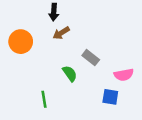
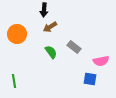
green semicircle: (70, 74) -> (51, 52), moved
green line: (44, 99) -> (14, 81), moved

